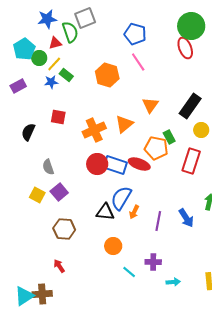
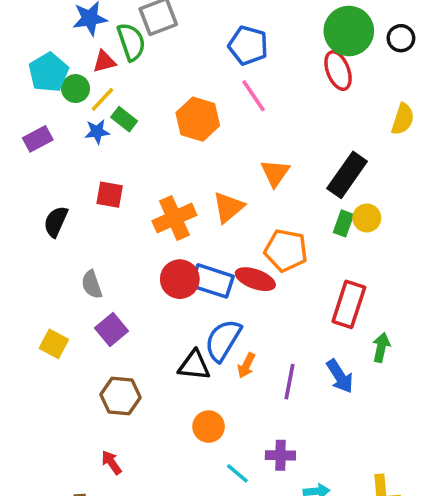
green rectangle: (169, 137) -> (343, 223), moved, turned 48
red rectangle: (191, 161) -> (349, 304), moved
yellow square: (37, 195) -> (54, 344), moved

